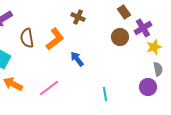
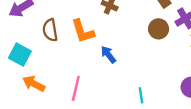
orange L-shape: (55, 39) -> (83, 31), turned 110
pink line: (49, 88) -> (76, 88), turned -40

